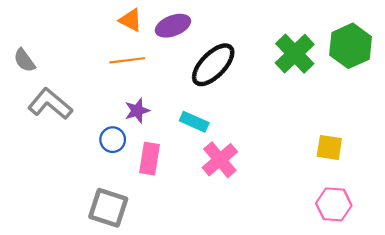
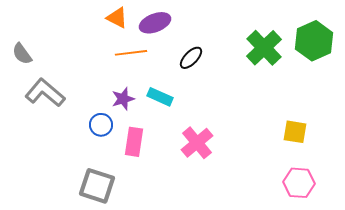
orange line: (127, 60) -> (131, 53), moved
black ellipse: (213, 65) -> (191, 58), size x0.6
cyan rectangle: (194, 122) -> (160, 97), moved

